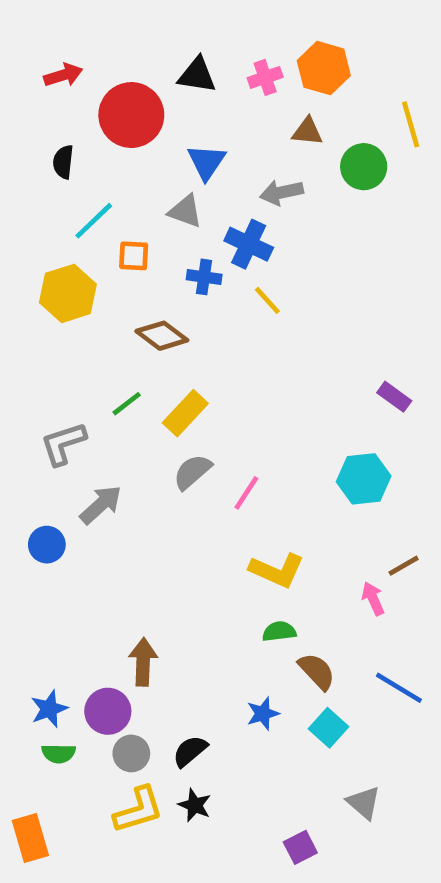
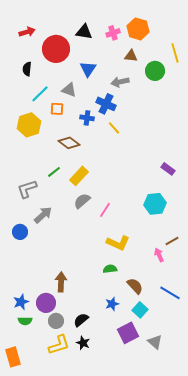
gray triangle: (185, 211) -> (69, 90), moved
green semicircle: (279, 631) -> (110, 269), moved
purple square: (300, 847) -> (128, 333), moved, size x1.5

